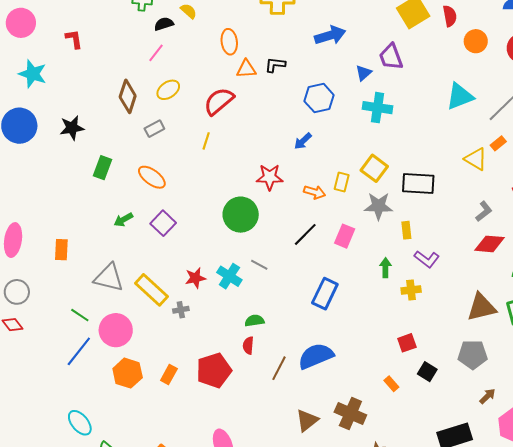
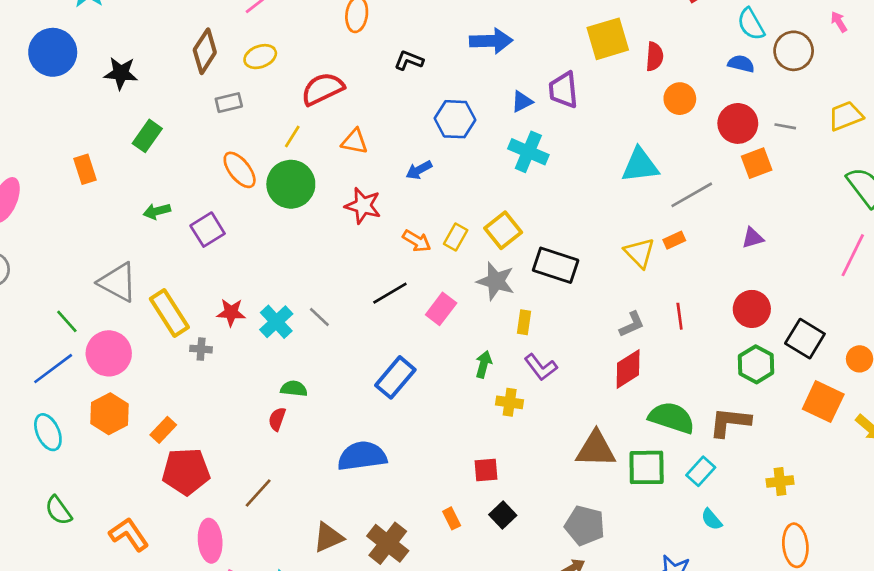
orange triangle: (246, 69) -> (355, 141), moved
orange ellipse: (152, 177) -> (240, 170), moved
green circle: (241, 215) -> (291, 184), moved
red diamond: (489, 244) -> (628, 369), turned -52
orange rectangle: (61, 250) -> (85, 169), moved, turned -35
gray pentagon: (473, 355) -> (585, 526), moved
brown line: (279, 368) -> (258, 493), moved
red pentagon: (214, 370) -> (186, 471), moved
cyan ellipse: (80, 423) -> (48, 432), moved

